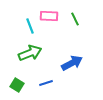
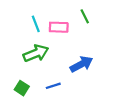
pink rectangle: (49, 16) -> (59, 27), moved

